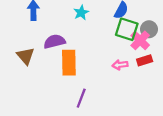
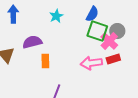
orange rectangle: (69, 63) -> (45, 61), size x0.6
pink arrow: (120, 65) -> (91, 63), size x1.5

